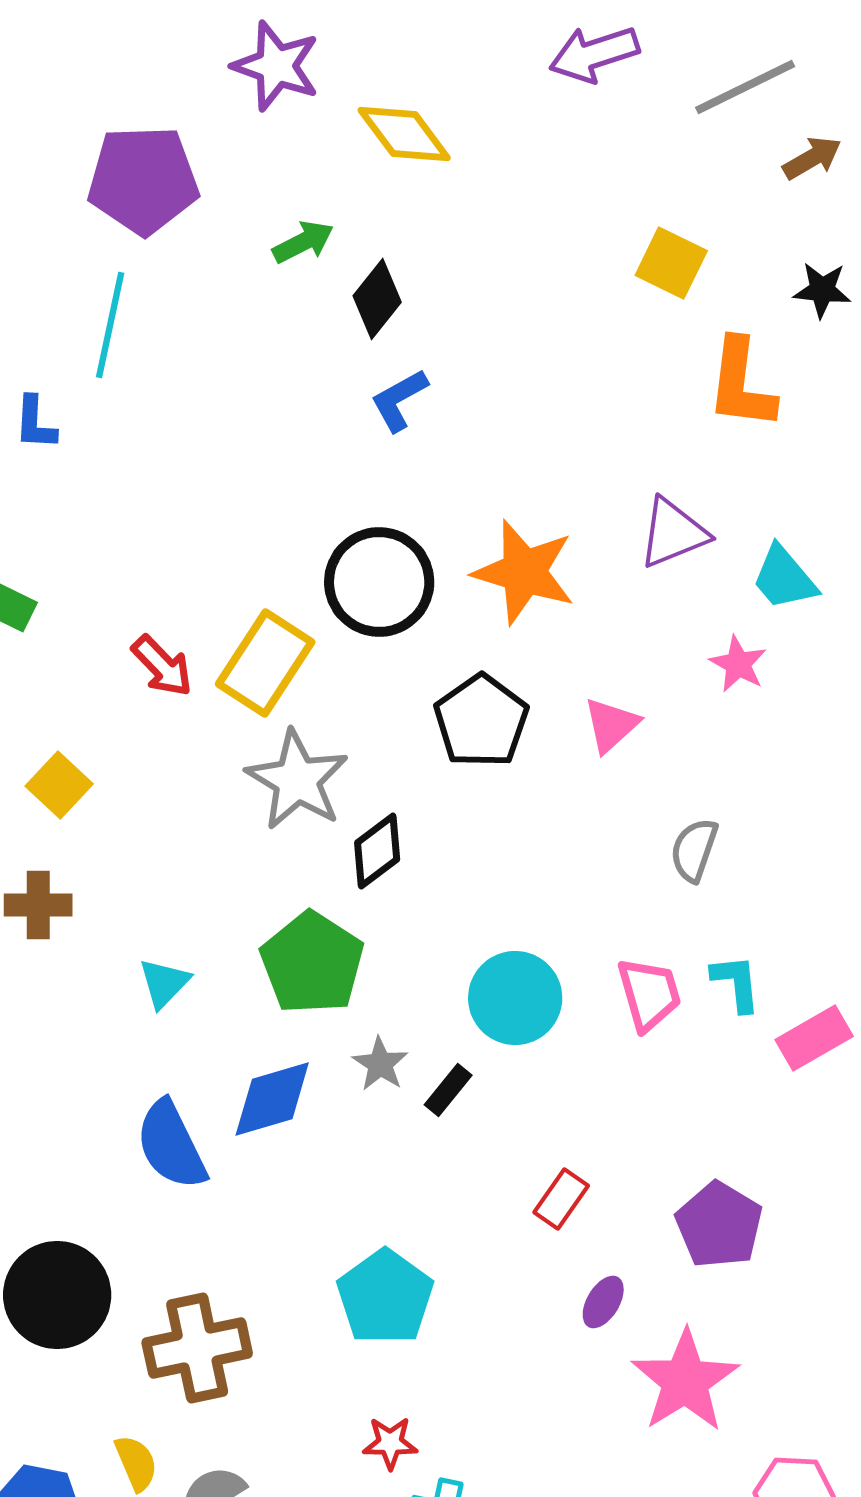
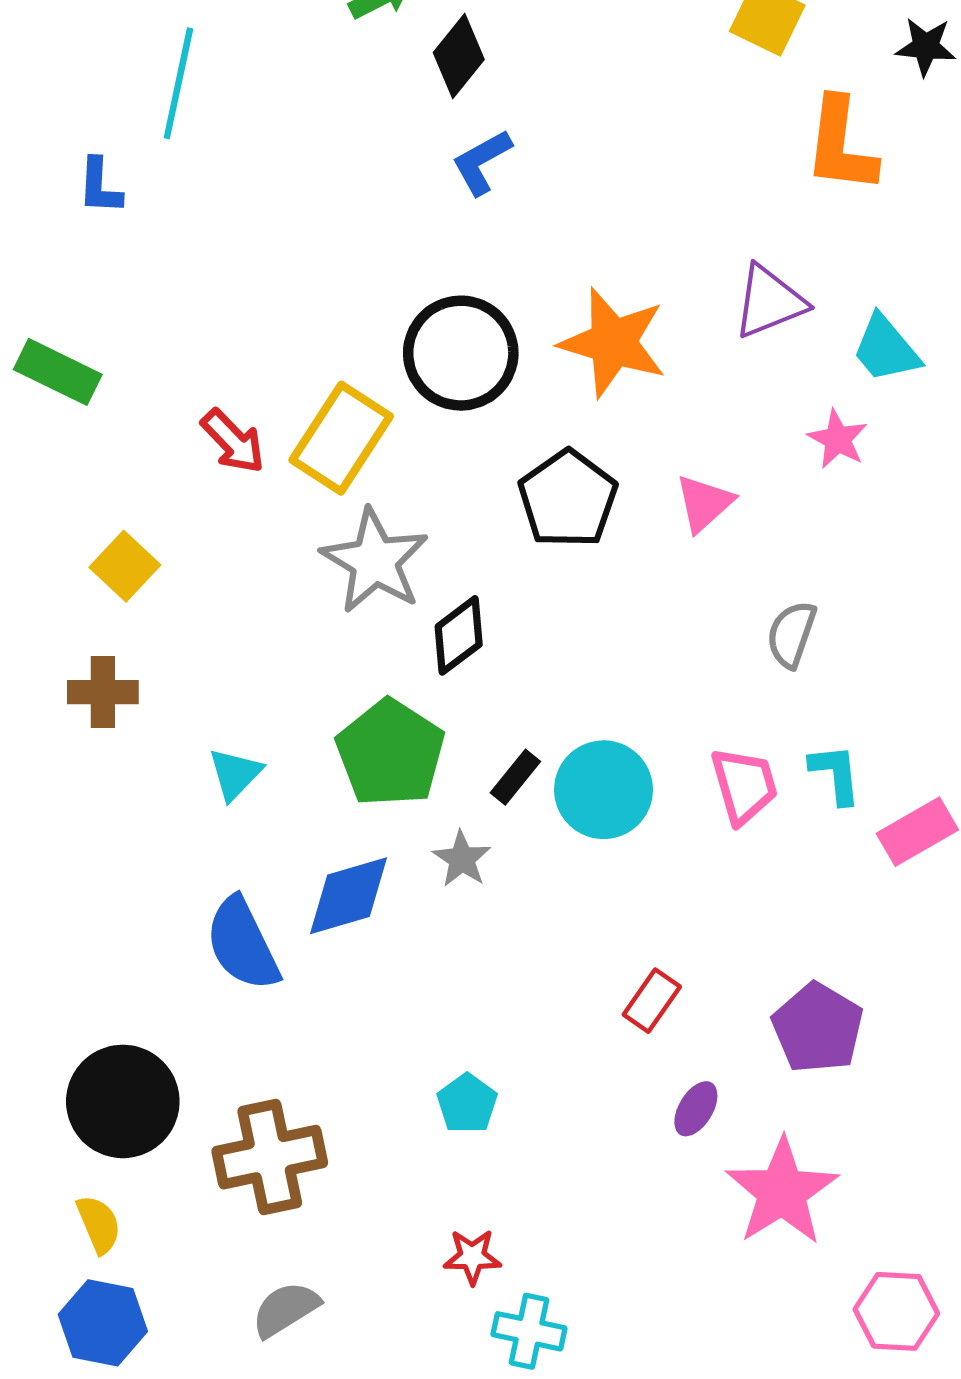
black rectangle: (448, 1090) -> (515, 777), moved
cyan pentagon: (385, 1297) -> (467, 1104), size x0.6
yellow semicircle: (136, 1463) -> (99, 1224), moved

